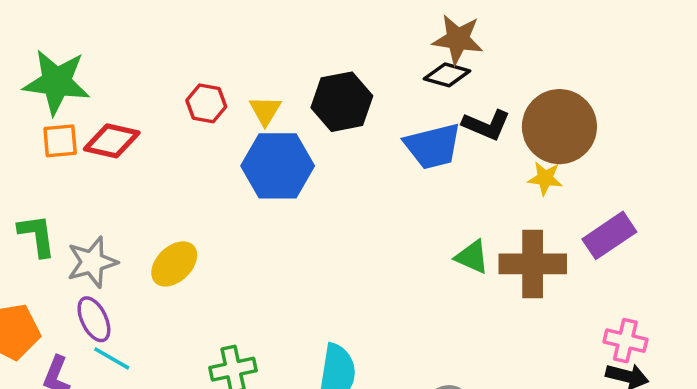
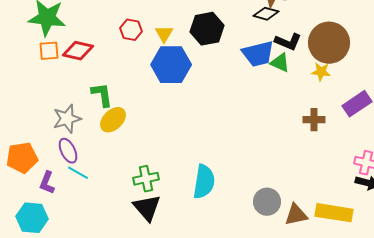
green L-shape: (37, 235) -> (102, 95), moved
green triangle: (472, 257) -> (280, 63), moved
brown cross: (533, 264) -> (314, 120), size x0.6

